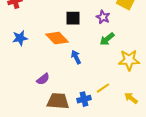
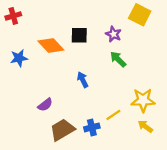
orange diamond: (57, 38) -> (51, 46), moved
green arrow: (107, 39) -> (118, 59), turned 84
yellow star: (129, 60) -> (143, 100), moved
brown trapezoid: (58, 101) -> (62, 130), turned -35

